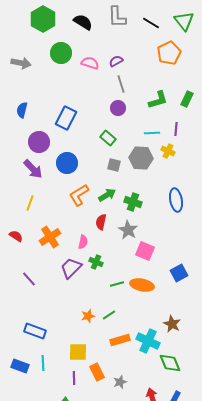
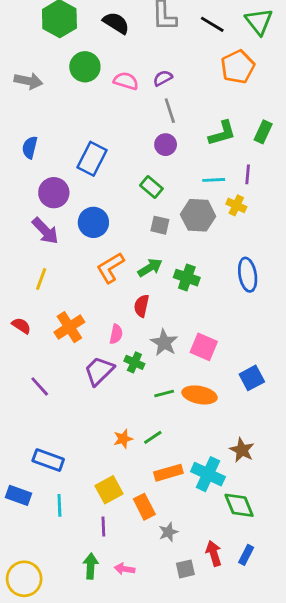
gray star: (128, 230) -> (164, 343), moved
yellow square: (78, 352) -> (109, 490), turned -30
blue rectangle: (20, 366) -> (18, 495), moved
orange rectangle: (97, 372) -> (144, 507), moved

